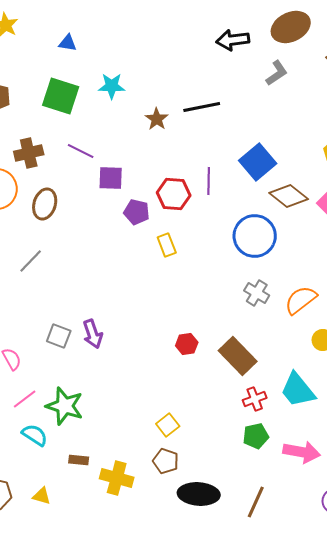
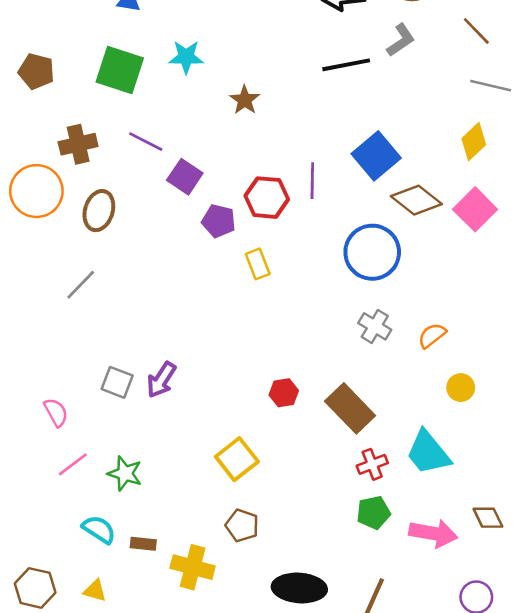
black line: (202, 107) -> (346, 65), moved
purple square: (111, 178) -> (185, 177), turned 32
orange semicircle: (301, 300) -> (432, 335), size x0.7
purple arrow: (93, 334) -> (161, 380), turned 52
green star: (65, 406) -> (125, 473), size x0.7
yellow square: (168, 425) -> (237, 459), moved, size x1.4
cyan semicircle: (35, 435) -> (99, 529), moved
brown pentagon: (166, 461) -> (242, 525), moved

